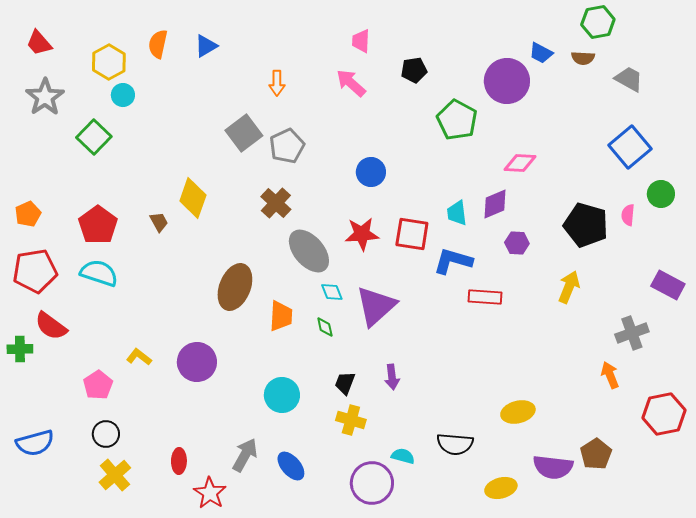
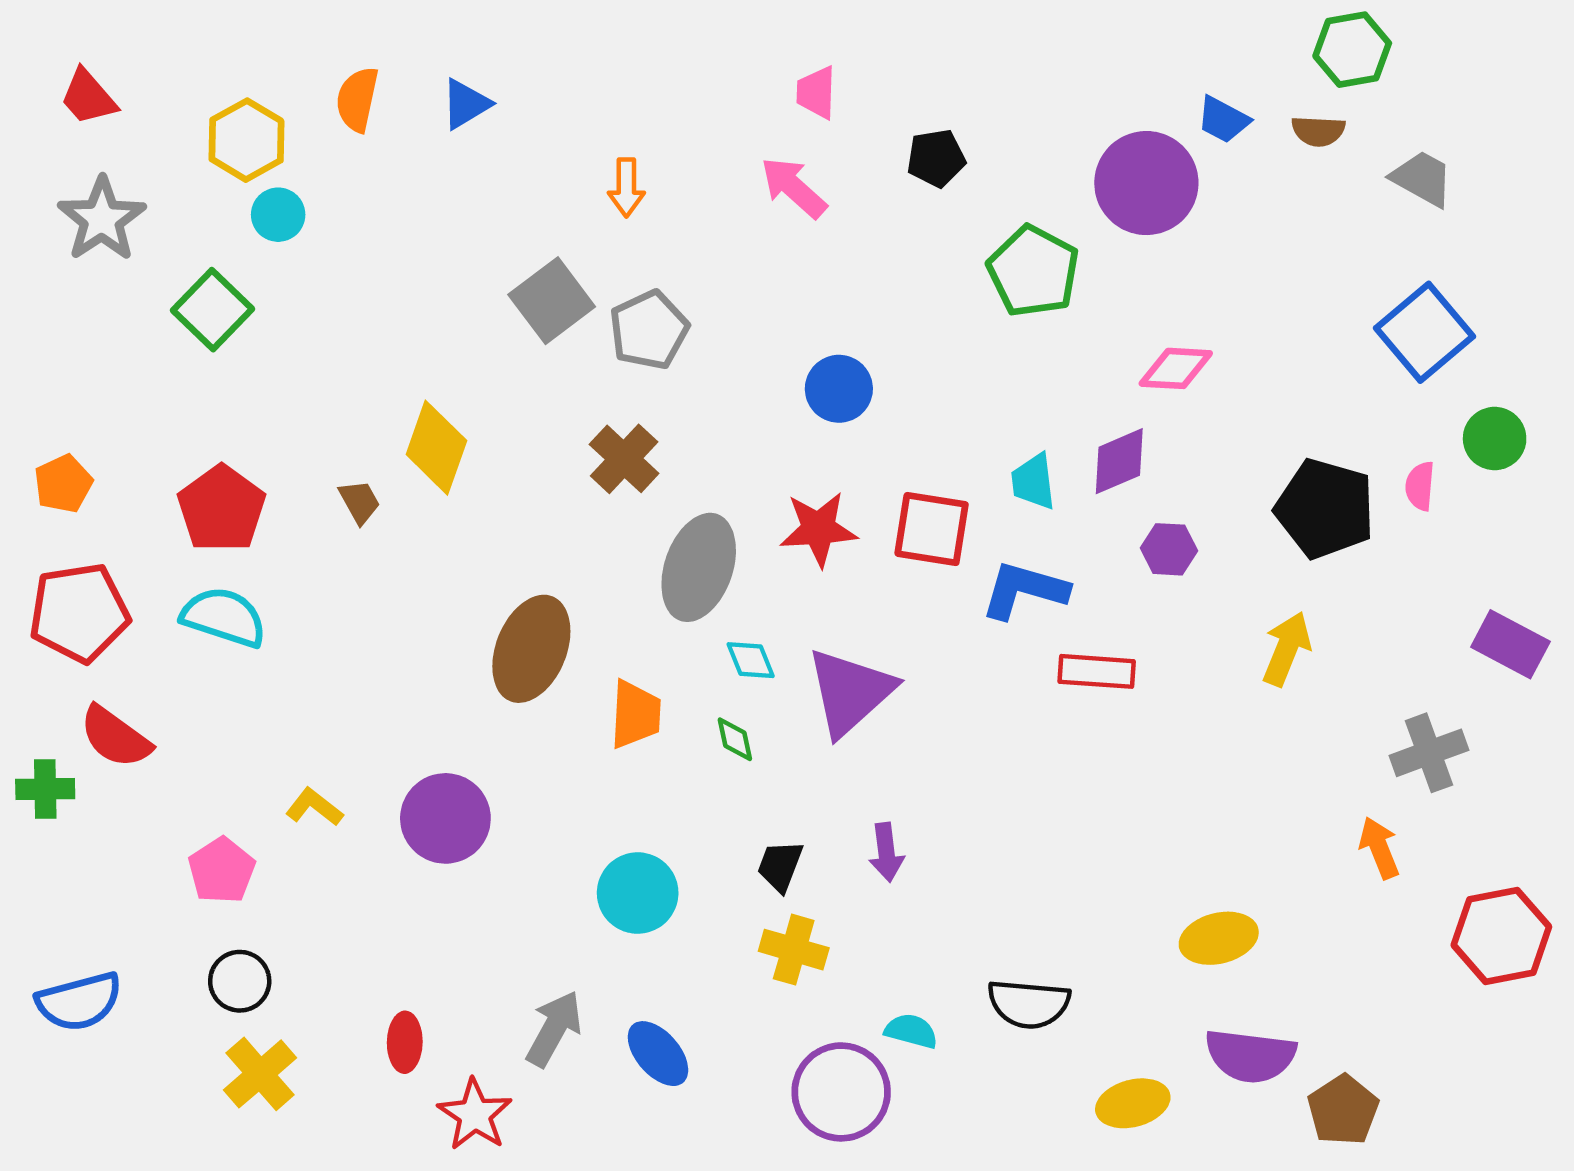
gray ellipse: (309, 251) -> (699, 567), turned 60
yellow ellipse: (518, 412) -> (1219, 938), moved
brown pentagon: (596, 454) -> (1343, 1110), moved

